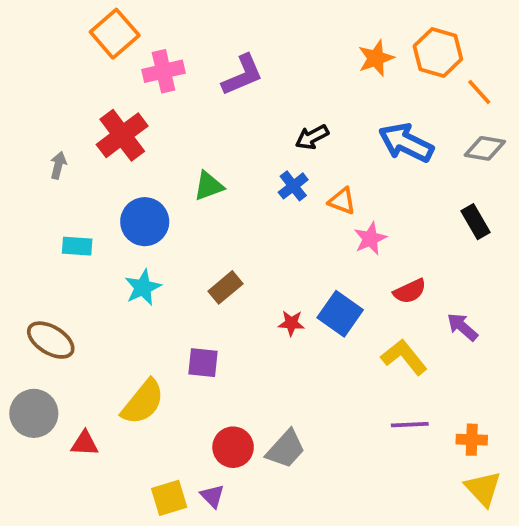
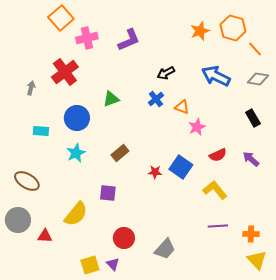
purple arrow: (462, 327) -> (251, 159), moved
gray trapezoid: (286, 449) -> (165, 249), moved

